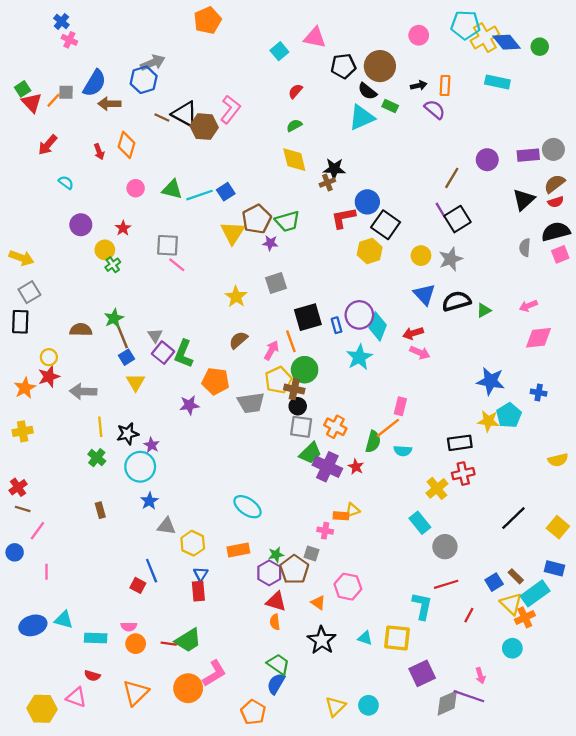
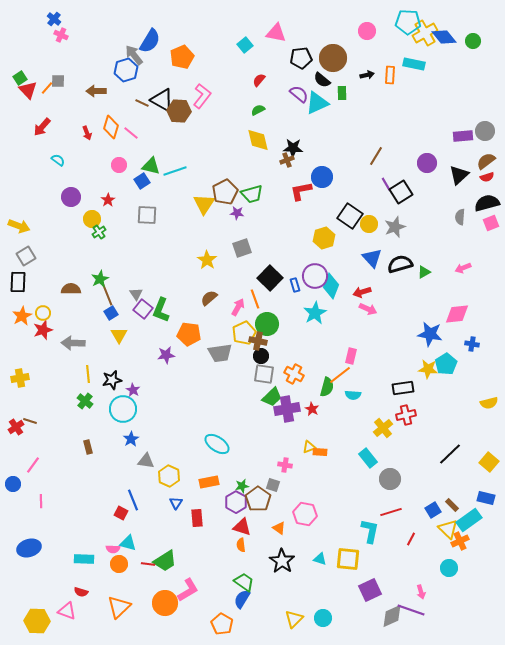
orange pentagon: (208, 20) -> (182, 57), moved
gray arrow: (153, 63) -> (134, 55), turned -105
cyan rectangle: (497, 82) -> (414, 64), moved
blue semicircle: (95, 83) -> (150, 41), moved
green rectangle: (390, 106) -> (342, 93), turned 64
purple semicircle: (435, 109) -> (299, 94), moved
purple circle: (487, 160) -> (427, 163), moved
brown line: (452, 178) -> (376, 156), moved
blue square: (226, 192) -> (142, 181), moved
black square: (386, 225) -> (350, 216), moved
yellow hexagon: (370, 251) -> (324, 238), moved
pink line: (177, 265) -> (131, 133), moved
black square: (308, 317) -> (270, 278), turned -30
pink diamond: (539, 338) -> (457, 314), moved
orange star: (25, 388) -> (22, 316), moved
purple cross: (327, 467) -> (287, 409), turned -35
brown line: (23, 509) -> (30, 421), moved
orange rectangle: (341, 516) -> (320, 452), moved
red rectangle: (198, 591) -> (197, 518), moved
cyan triangle: (64, 620) -> (128, 543), moved

